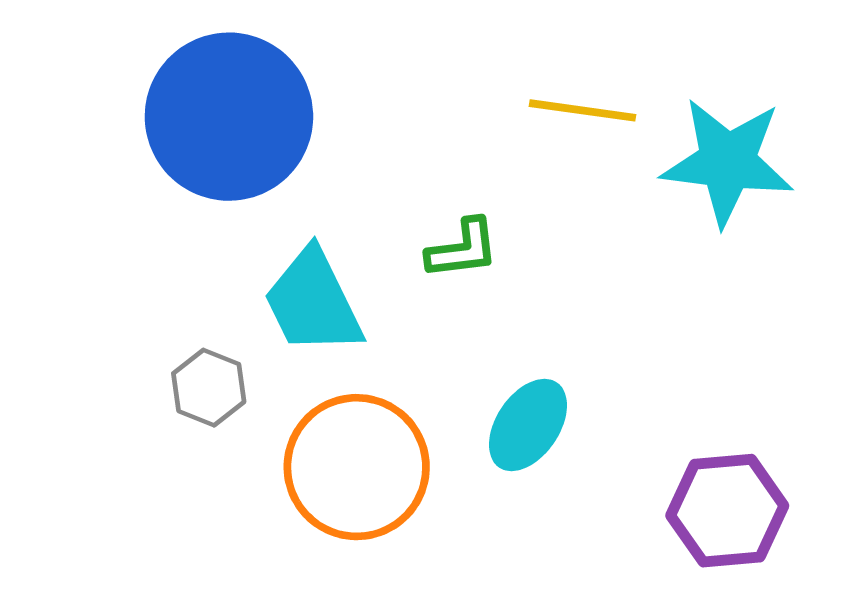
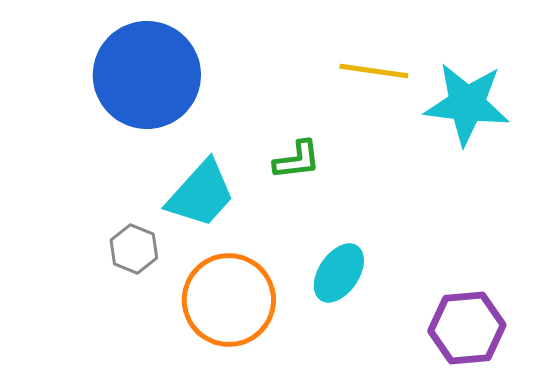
cyan trapezoid: (313, 302) -> (201, 194), turned -112

